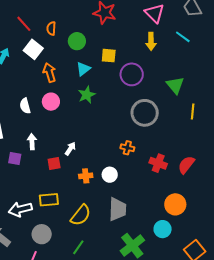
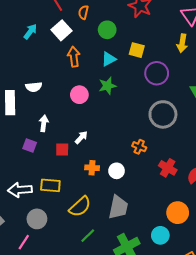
pink circle: (51, 102) -> (79, 95), moved
white semicircle: (25, 106) -> (34, 87), moved, turned -91
purple square: (15, 158) -> (30, 145), moved
green line: (78, 247) -> (88, 236), moved

